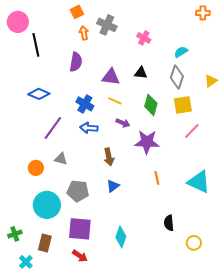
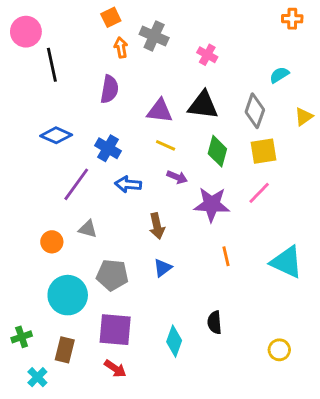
cyan semicircle: (181, 52) -> (279, 75), moved
black triangle: (141, 73) -> (203, 105), size x1.6
blue cross: (85, 104) -> (108, 148), moved
pink line: (192, 131) -> (259, 193), moved
black semicircle: (169, 223) -> (215, 322), moved

